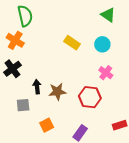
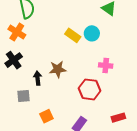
cyan circle: (102, 44) -> (92, 33), moved
pink cross: (106, 73) -> (106, 66), turned -32
brown star: (57, 92) -> (58, 69), moved

